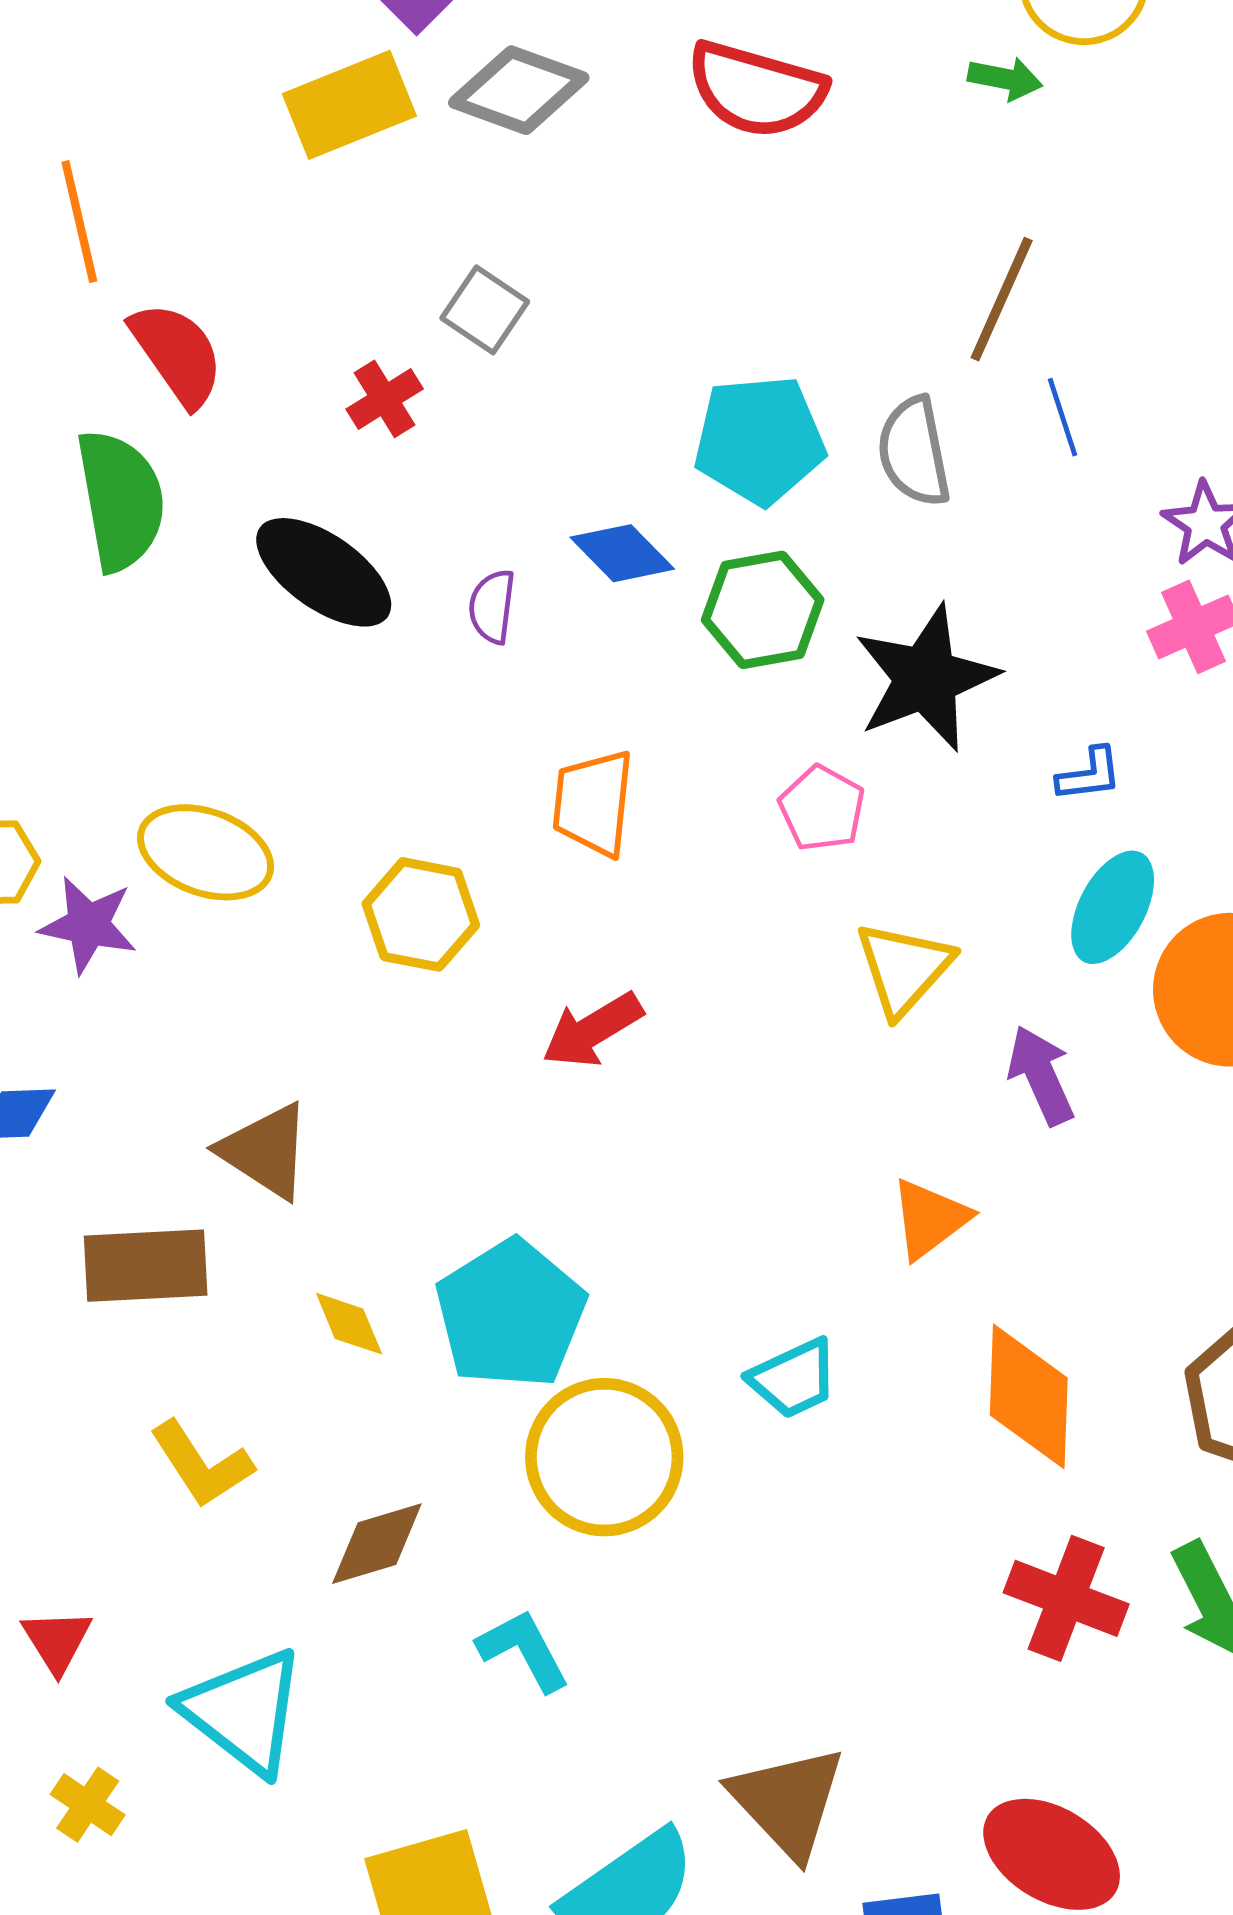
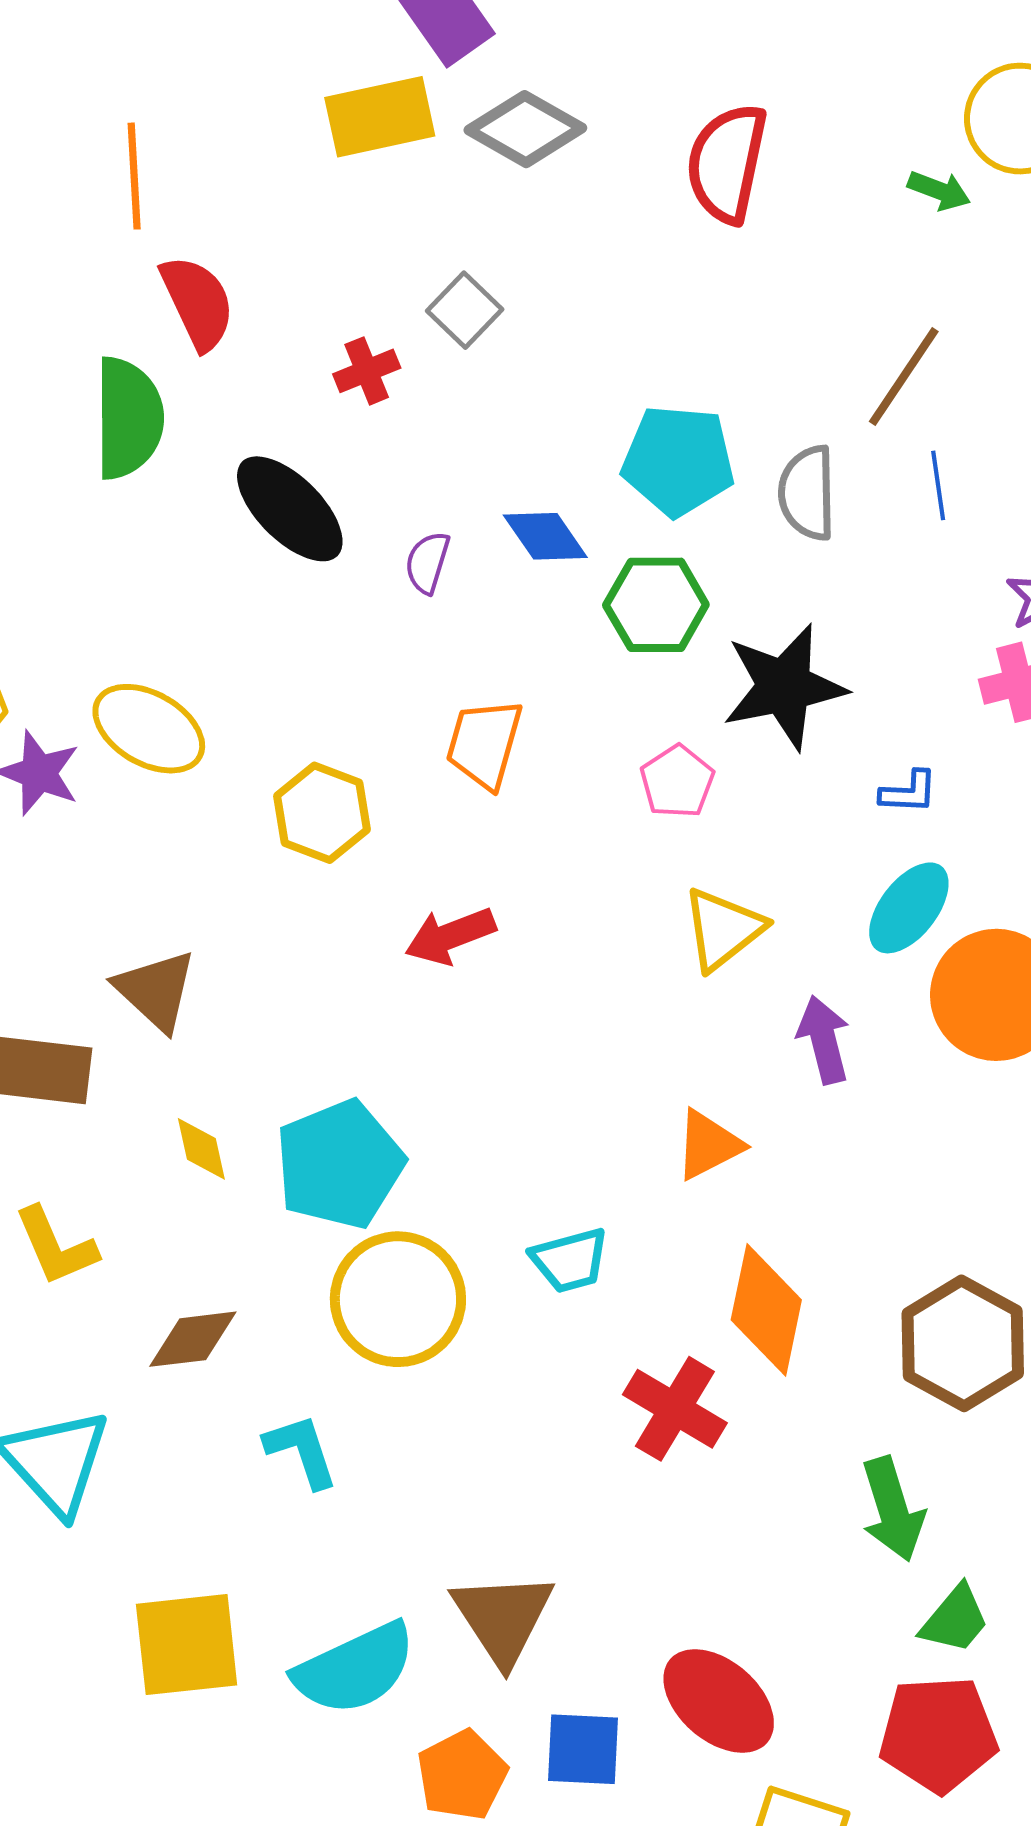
red semicircle: (756, 89) -> (727, 163), turned 76
red cross: (1066, 1598) -> (675, 1409), moved

